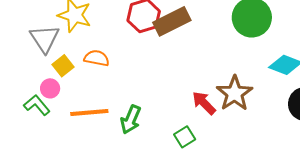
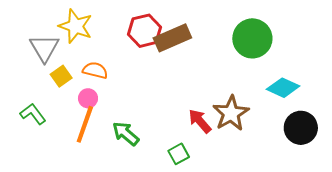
pink circle: (50, 88) -> (88, 98), moved
orange line: (89, 113) -> (85, 124), turned -69
green arrow: (131, 120) -> (126, 134), turned 104

